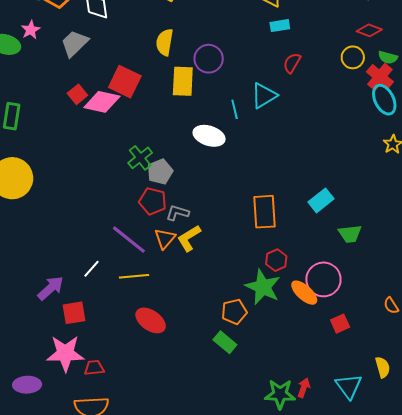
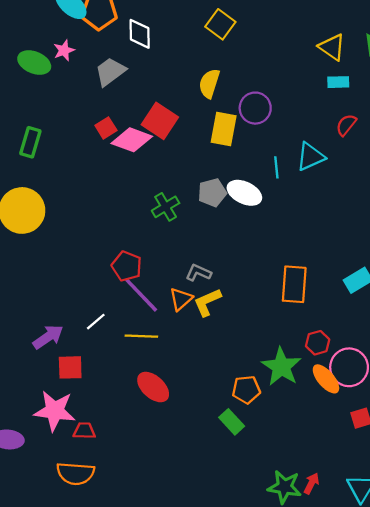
gray pentagon: (160, 172) -> (212, 193), moved
red pentagon: (153, 201) -> (127, 266), moved
red hexagon: (276, 260) -> (318, 343), moved

